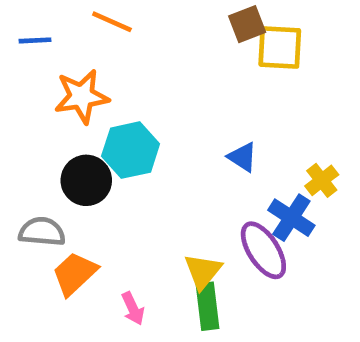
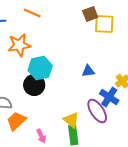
blue triangle: (242, 157) -> (88, 71), turned -40
black circle: (86, 180) -> (34, 85), moved
yellow triangle: (203, 271) -> (71, 120), turned -30

